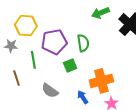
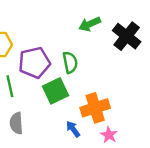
green square: (70, 65) -> (56, 91), size x1.5
gray semicircle: (50, 91) -> (16, 123), moved, turned 54

